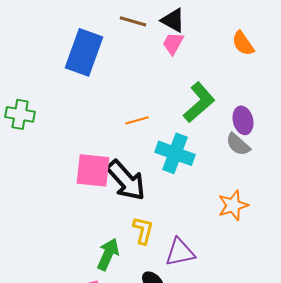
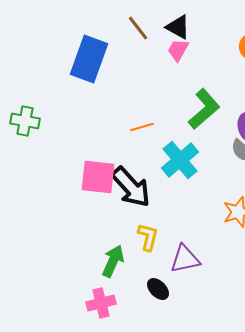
brown line: (133, 21) -> (138, 28), turned 36
cyan cross: (175, 153) -> (180, 160), turned 30

